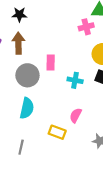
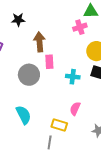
brown arrow: (18, 43) -> (40, 42), moved
cyan semicircle: (27, 108) -> (24, 115), moved, turned -36
gray line: (21, 147) -> (50, 142), moved

